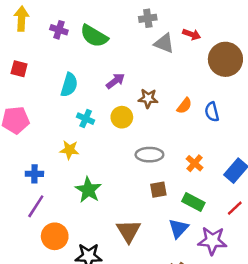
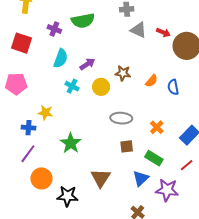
purple cross: (59, 30) -> (54, 29), moved
red arrow: (192, 34) -> (163, 32), moved
green semicircle: (94, 36) -> (83, 21), turned -45
red square: (19, 69) -> (21, 43), size x1.5
purple arrow: (115, 81) -> (87, 64), moved
yellow star: (69, 150) -> (45, 113), moved

